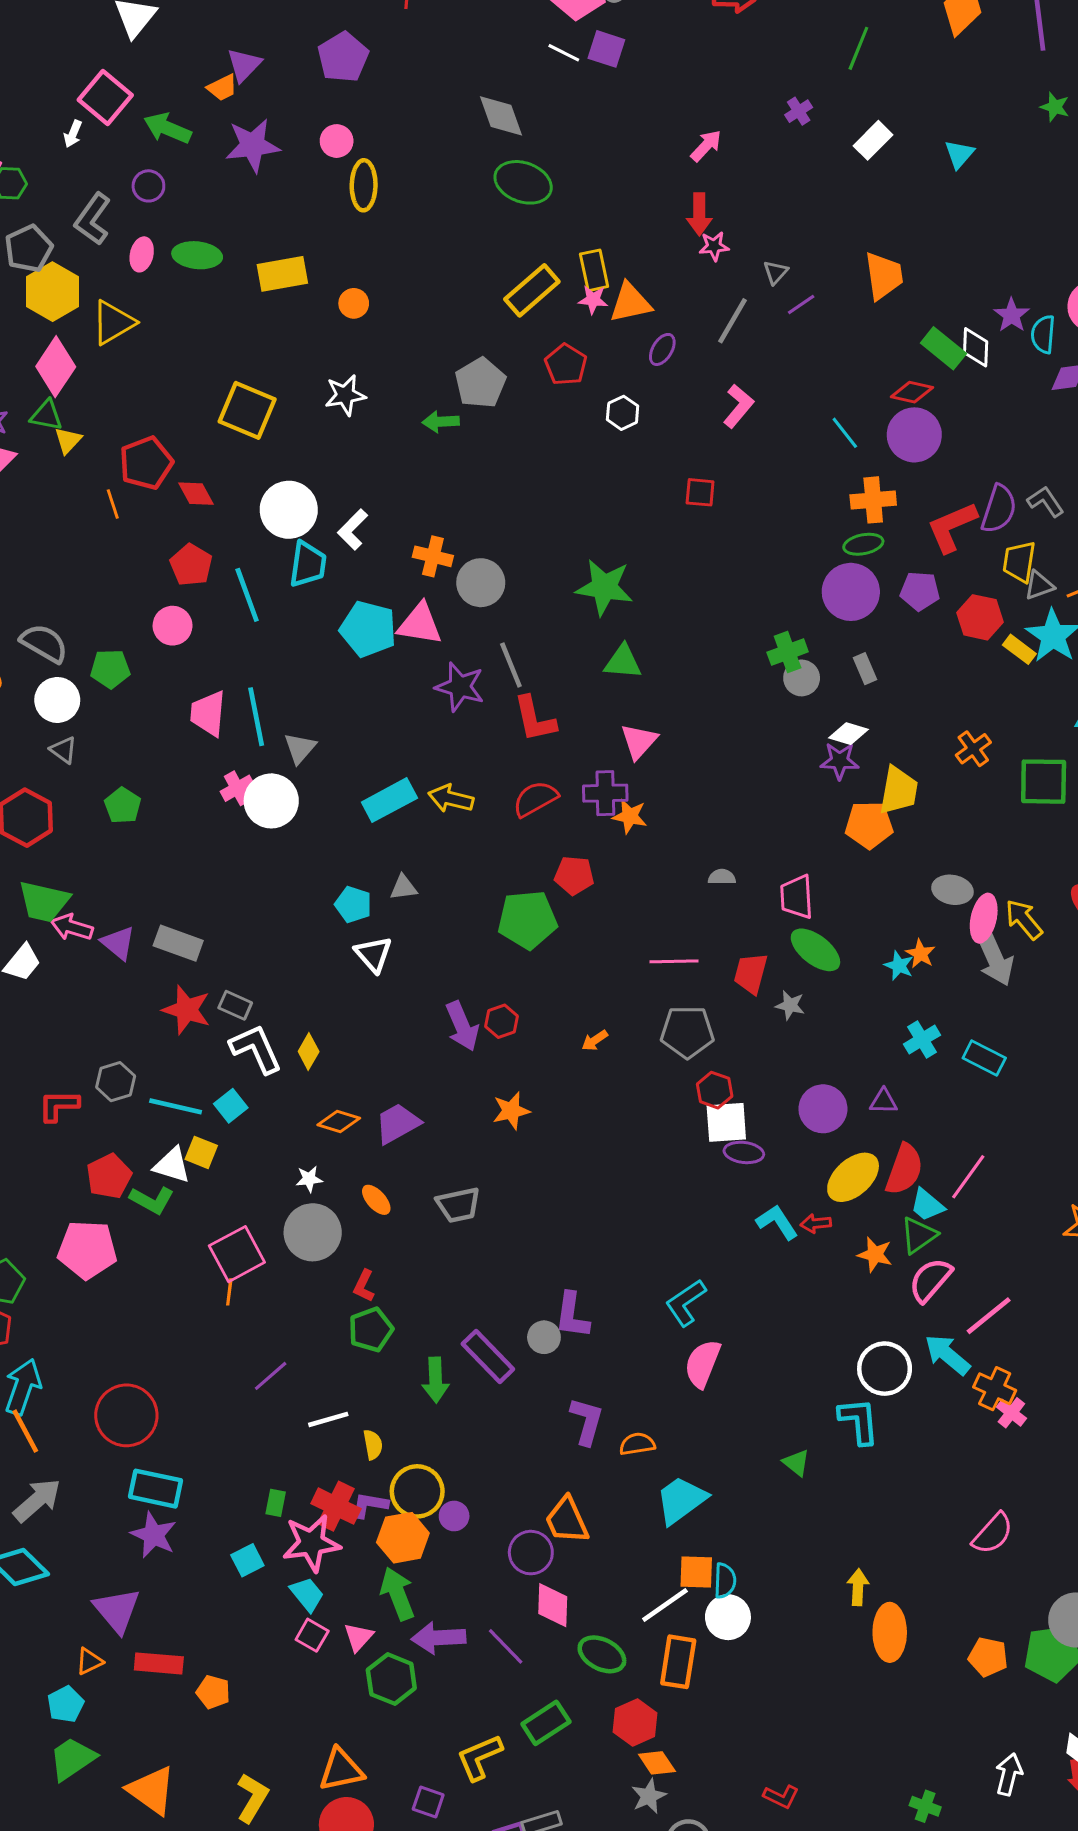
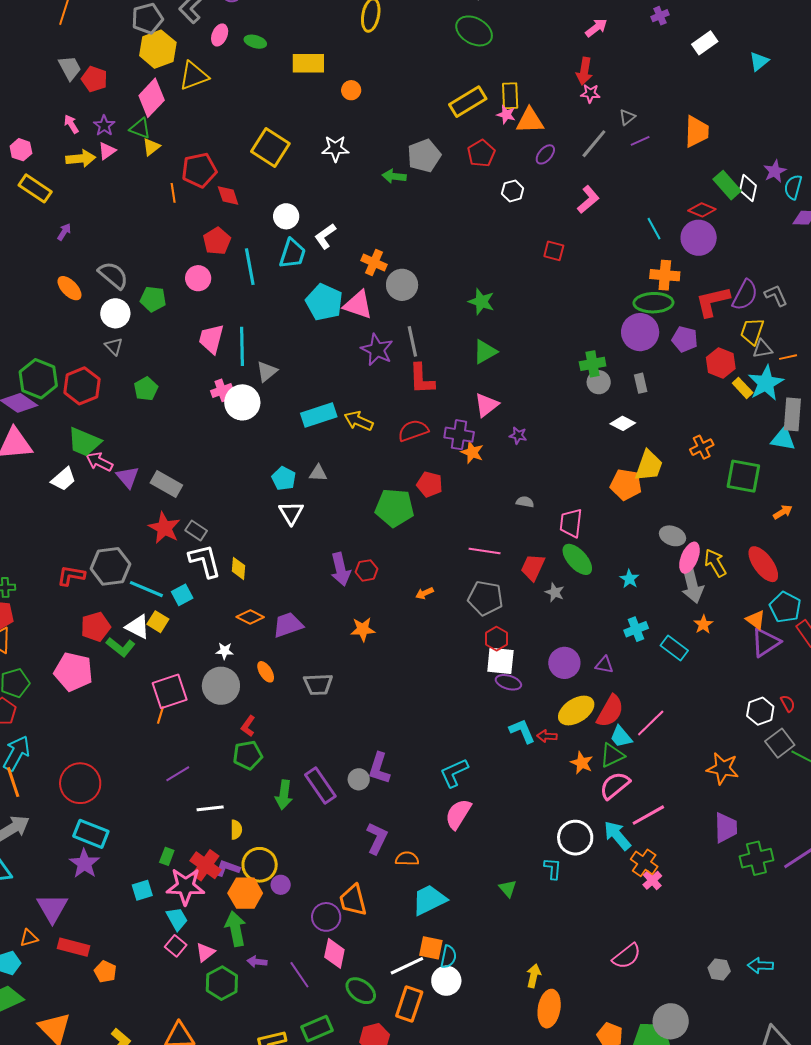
green ellipse: (197, 255) -> (255, 42), size x0.7
white circle: (289, 510) -> (286, 216), size x0.7
green ellipse: (863, 544) -> (653, 303), size x1.5
green star: (604, 587) -> (481, 302), size x0.7
green triangle: (623, 662) -> (485, 352), turned -44
purple star: (840, 761) -> (518, 435), moved, size x0.7
orange star: (920, 954) -> (703, 624), moved
yellow diamond: (309, 1051) -> (238, 568), turned -35
gray hexagon: (116, 1082) -> (110, 566), size x1.5
cyan L-shape: (859, 1421) -> (553, 869), size x0.7
purple arrow: (438, 1638) -> (257, 962), size x0.6

